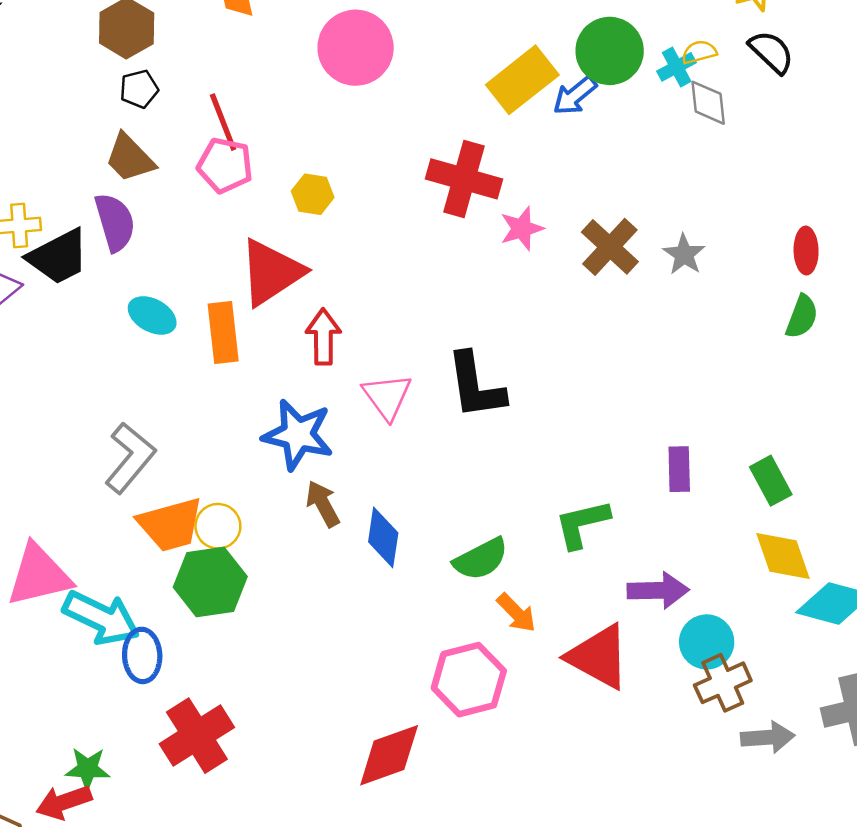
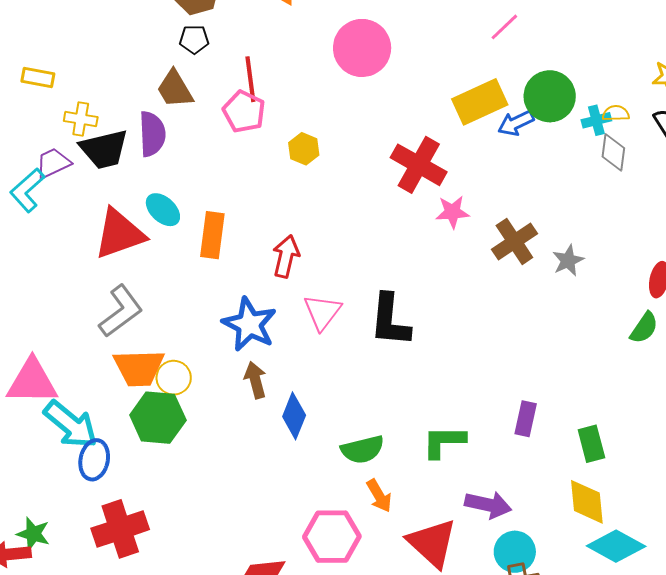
red triangle: (271, 272) -> (119, 234), moved

